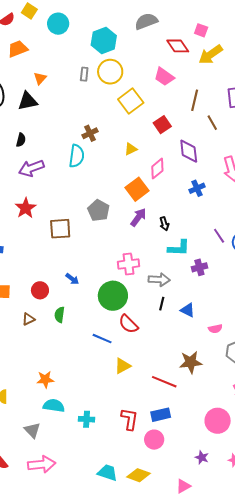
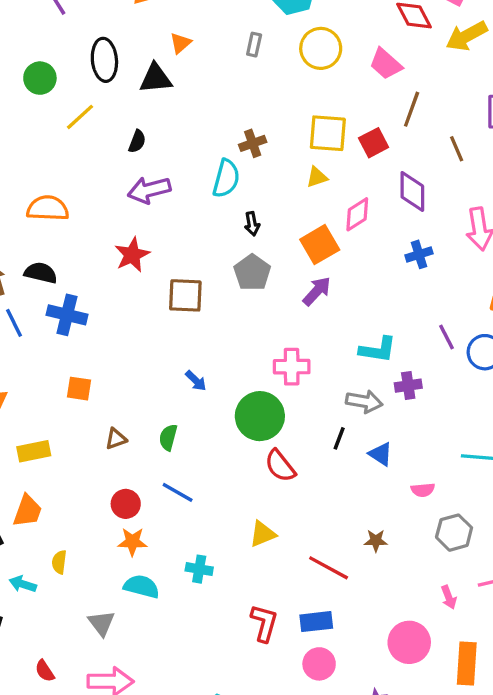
yellow circle: (110, 72) -> (321, 48), moved
brown line: (195, 100) -> (412, 109), moved
yellow square: (131, 101) -> (328, 133), moved, turned 35
black arrow: (164, 224) -> (252, 224), moved
gray arrow: (159, 280) -> (364, 401), moved
red circle: (40, 290) -> (126, 504), moved
blue line: (102, 339) -> (178, 492), moved
brown star: (191, 362) -> (376, 541), size x0.6
cyan cross: (87, 419) -> (199, 569), moved
pink circle: (154, 440) -> (319, 664), moved

